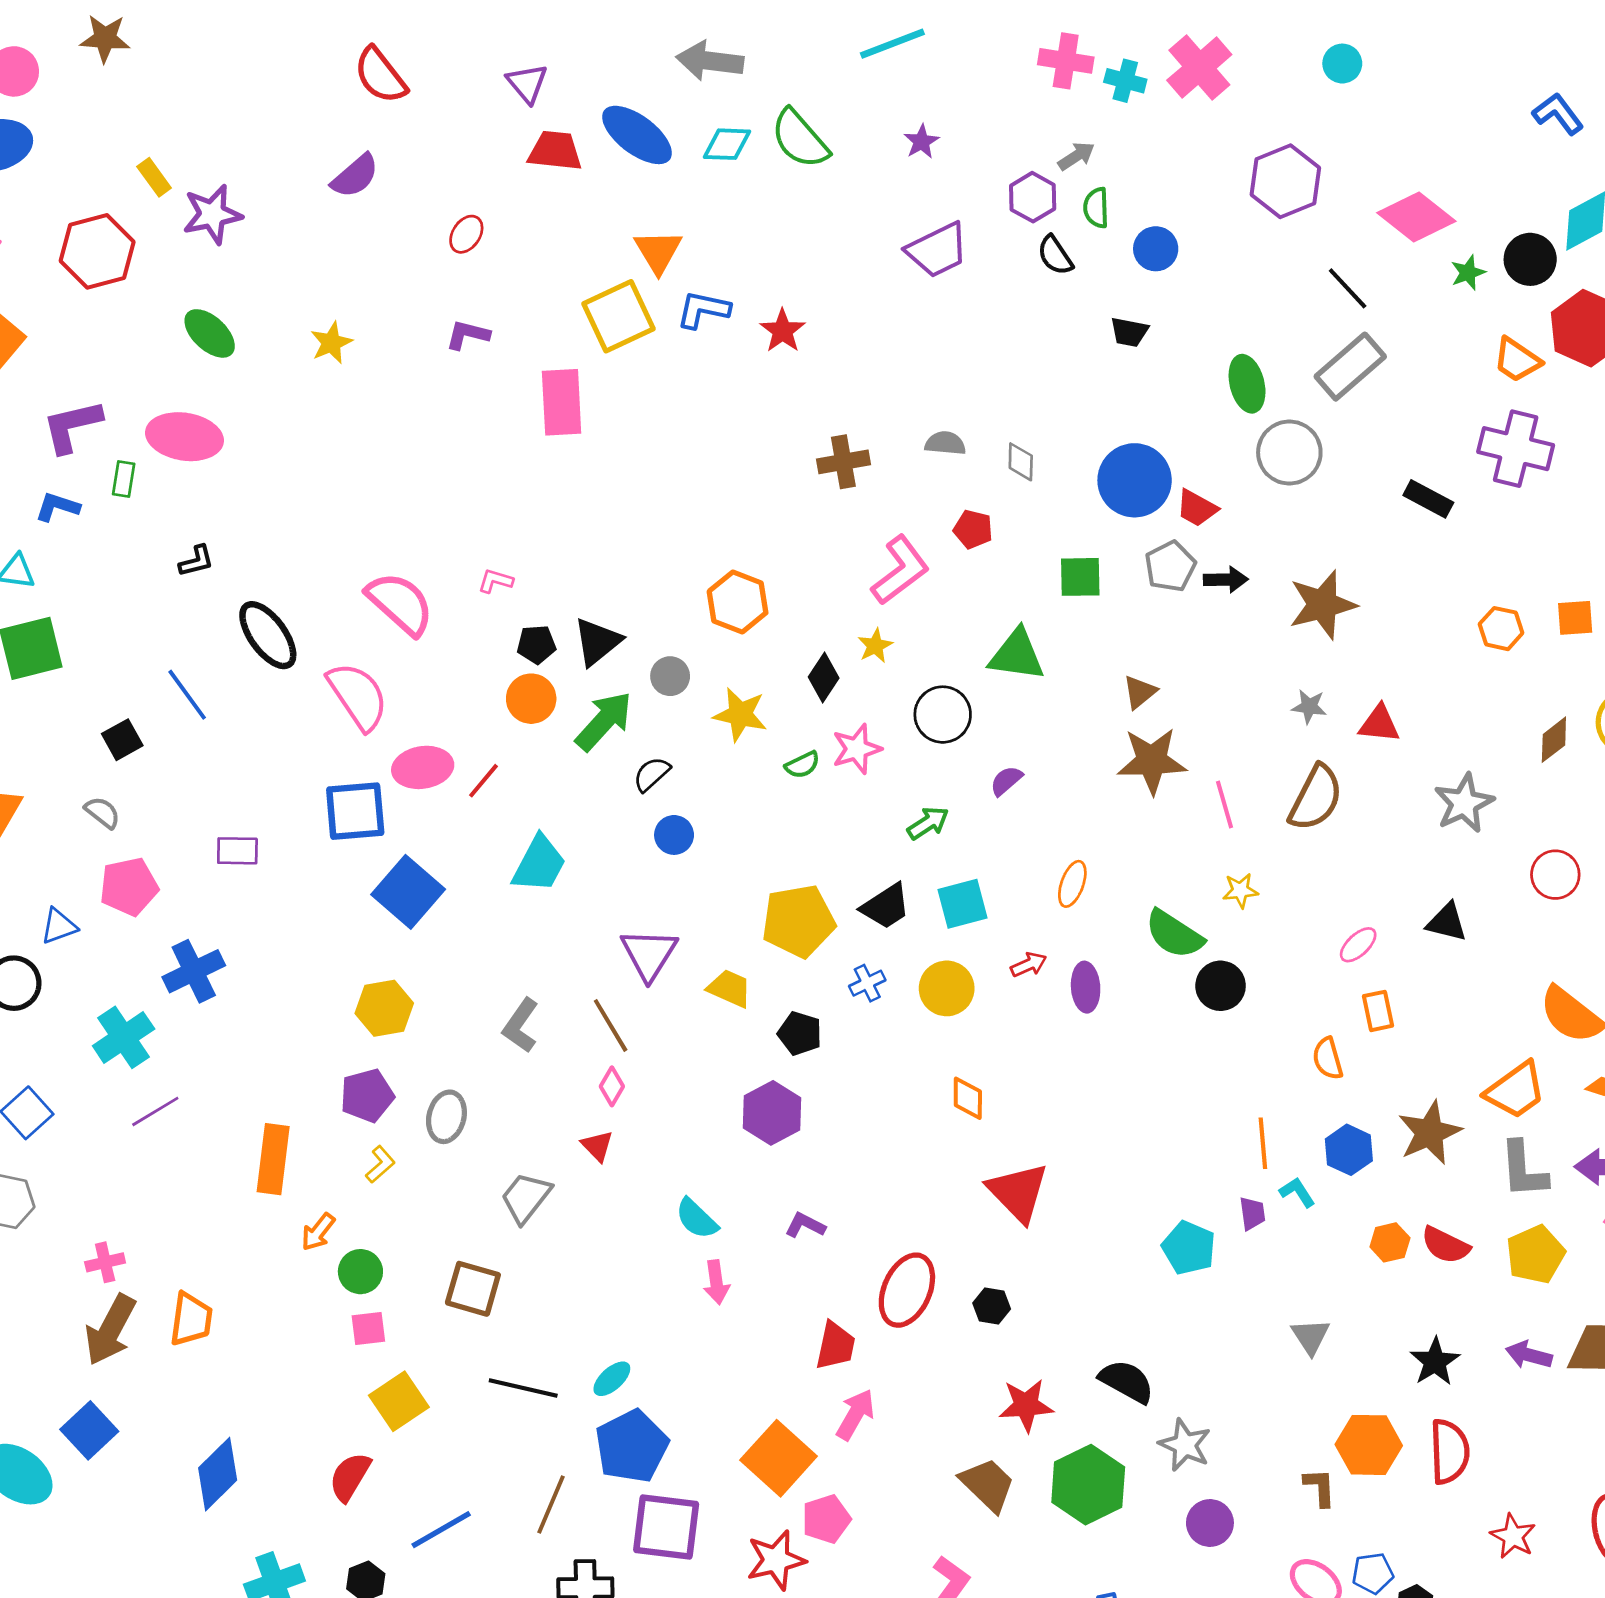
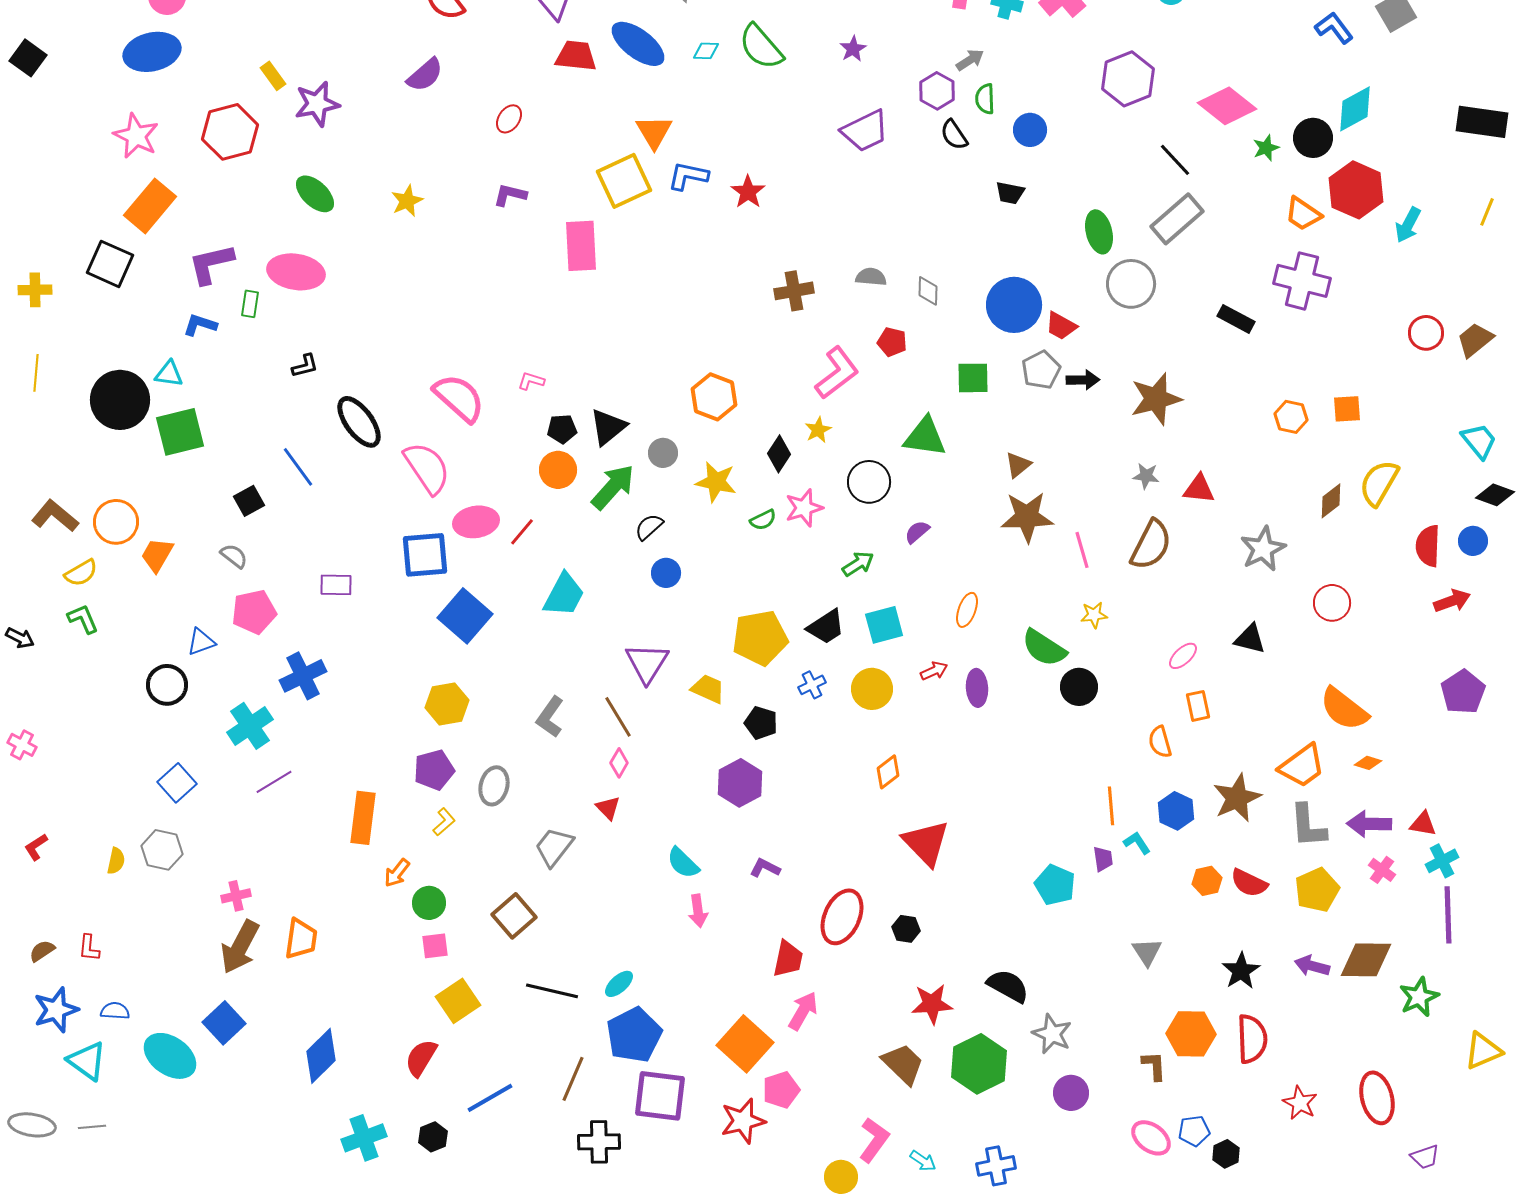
cyan diamond: (727, 144) -> (706, 51), size x0.7
orange diamond: (968, 1098) -> (888, 772), turned 52
brown square: (473, 1289) -> (514, 916), turned 33

